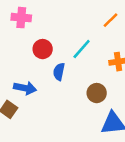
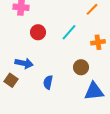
blue semicircle: (59, 72) -> (48, 82), moved

